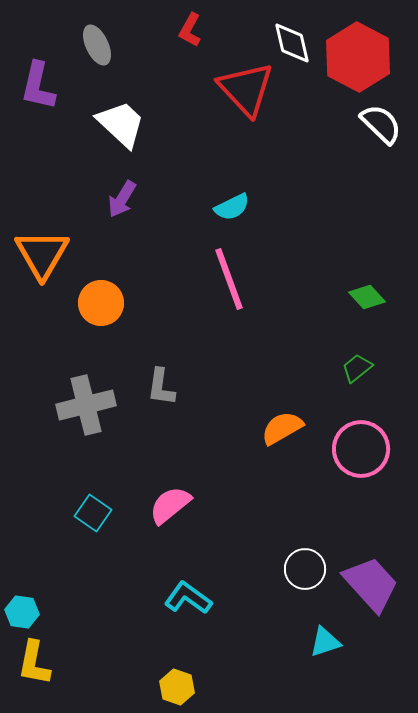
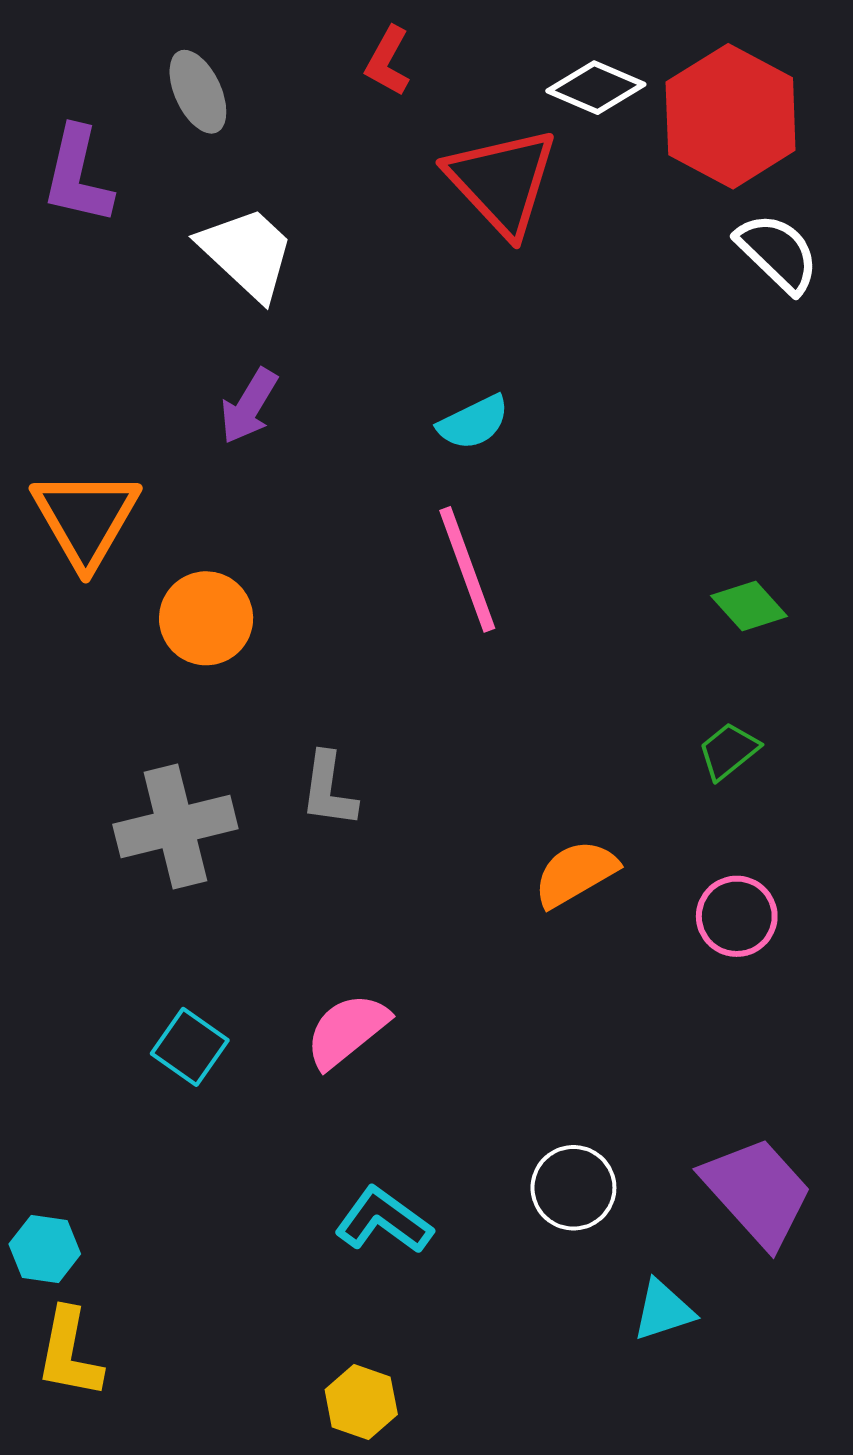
white diamond: (292, 43) -> (596, 88), turned -54
pink circle: (361, 449) -> (737, 916), size x0.7
white circle: (305, 569) -> (573, 1188), moved

